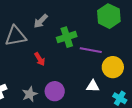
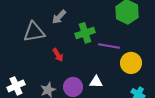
white triangle: (93, 86) -> (96, 82), moved

